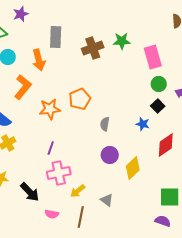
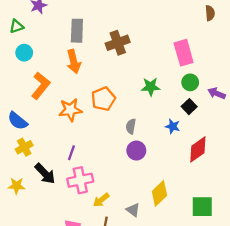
green star: (122, 41) -> (151, 87), moved
orange arrow: (39, 60) -> (74, 61), moved
purple circle: (110, 155) -> (136, 151), moved
yellow diamond: (133, 168) -> (159, 193), moved
black arrow: (30, 192) -> (45, 174), moved

